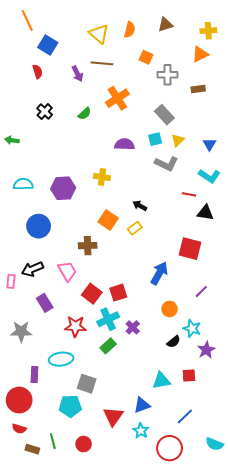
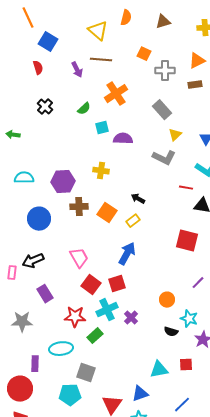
orange semicircle: (130, 30) -> (126, 18), moved
orange triangle: (200, 54) -> (197, 61), moved
cyan square: (155, 139) -> (102, 128), moved
brown cross: (88, 246) -> (79, 207), moved
pink trapezoid: (67, 271) -> (79, 258), moved
blue arrow: (159, 273) -> (127, 254), moved
black semicircle: (174, 342) -> (171, 332), turned 56
green rectangle: (108, 346) -> (95, 336), moved

